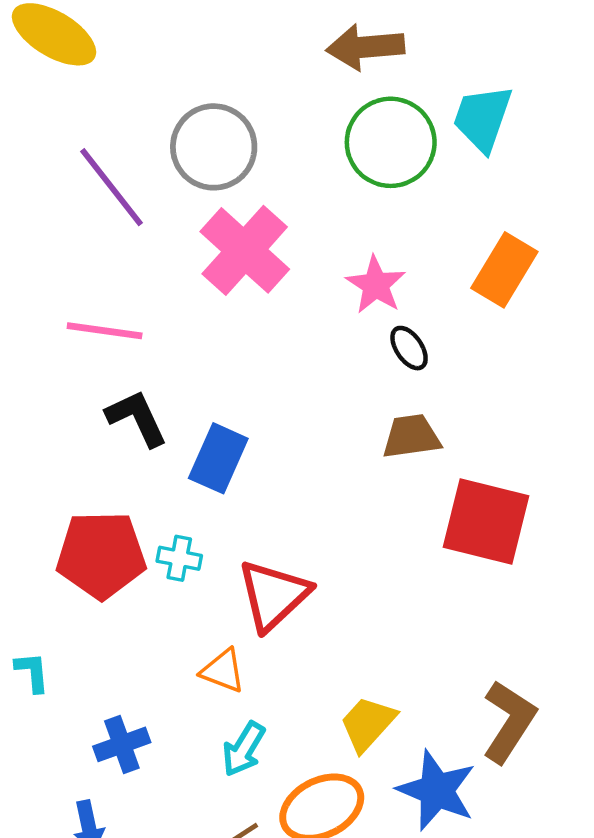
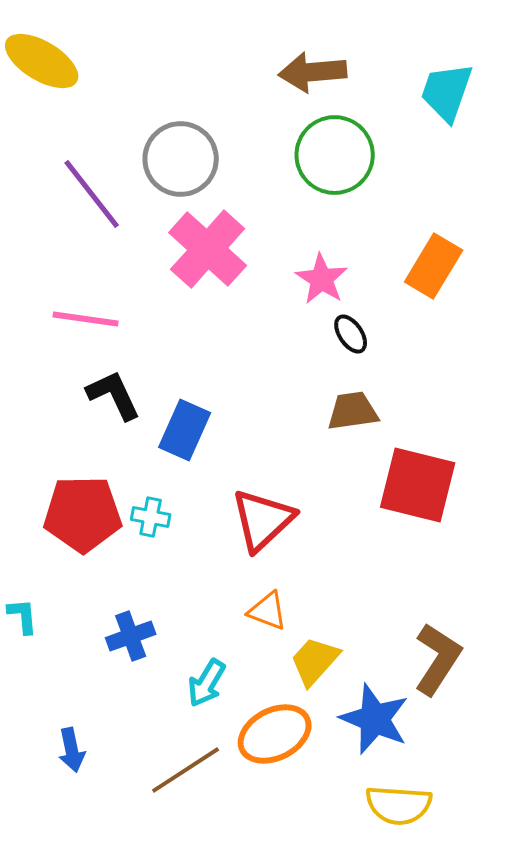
cyan trapezoid: (483, 118) -> (447, 92), moved
red triangle: (273, 595) -> (263, 520), moved
orange triangle: (223, 671) -> (268, 611), moved
blue cross: (122, 744) -> (131, 636), moved

